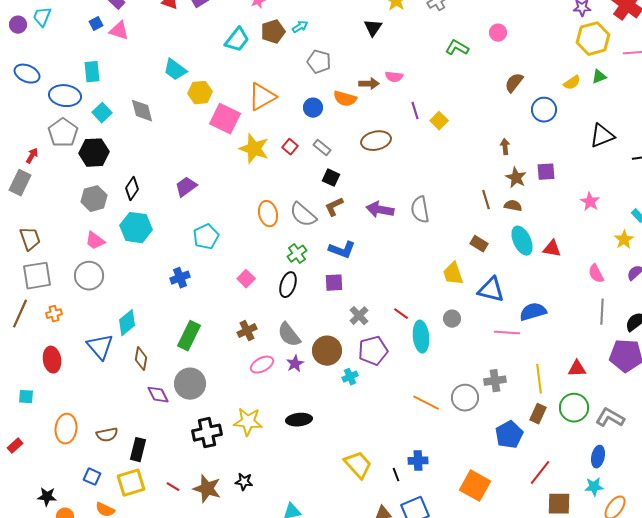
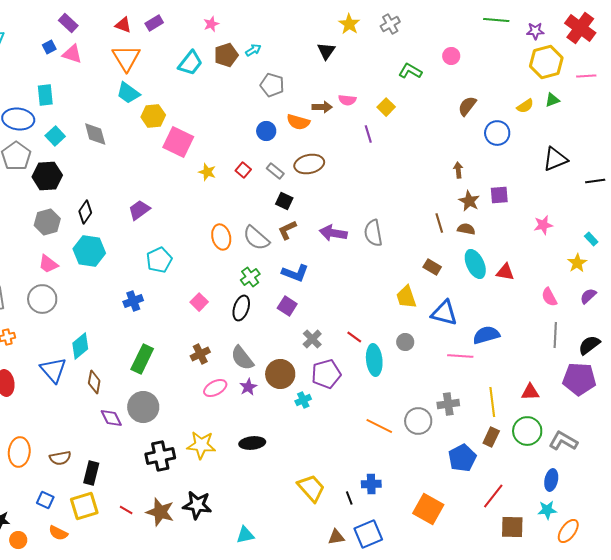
orange triangle: (262, 97) -> (126, 58), moved, turned -32
yellow square: (439, 121) -> (386, 107), moved
brown ellipse: (376, 141) -> (309, 164), moved
yellow star: (254, 149) -> (207, 172), size x0.6
pink star: (590, 202) -> (543, 225), turned 30
purple square: (334, 283) -> (287, 306), turned 36
black star: (244, 482) -> (197, 505), size x1.6

